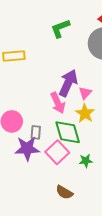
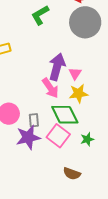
yellow star: (85, 113) -> (78, 93), turned -30

